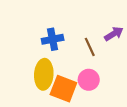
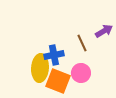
blue cross: (53, 39) -> (54, 55), moved

